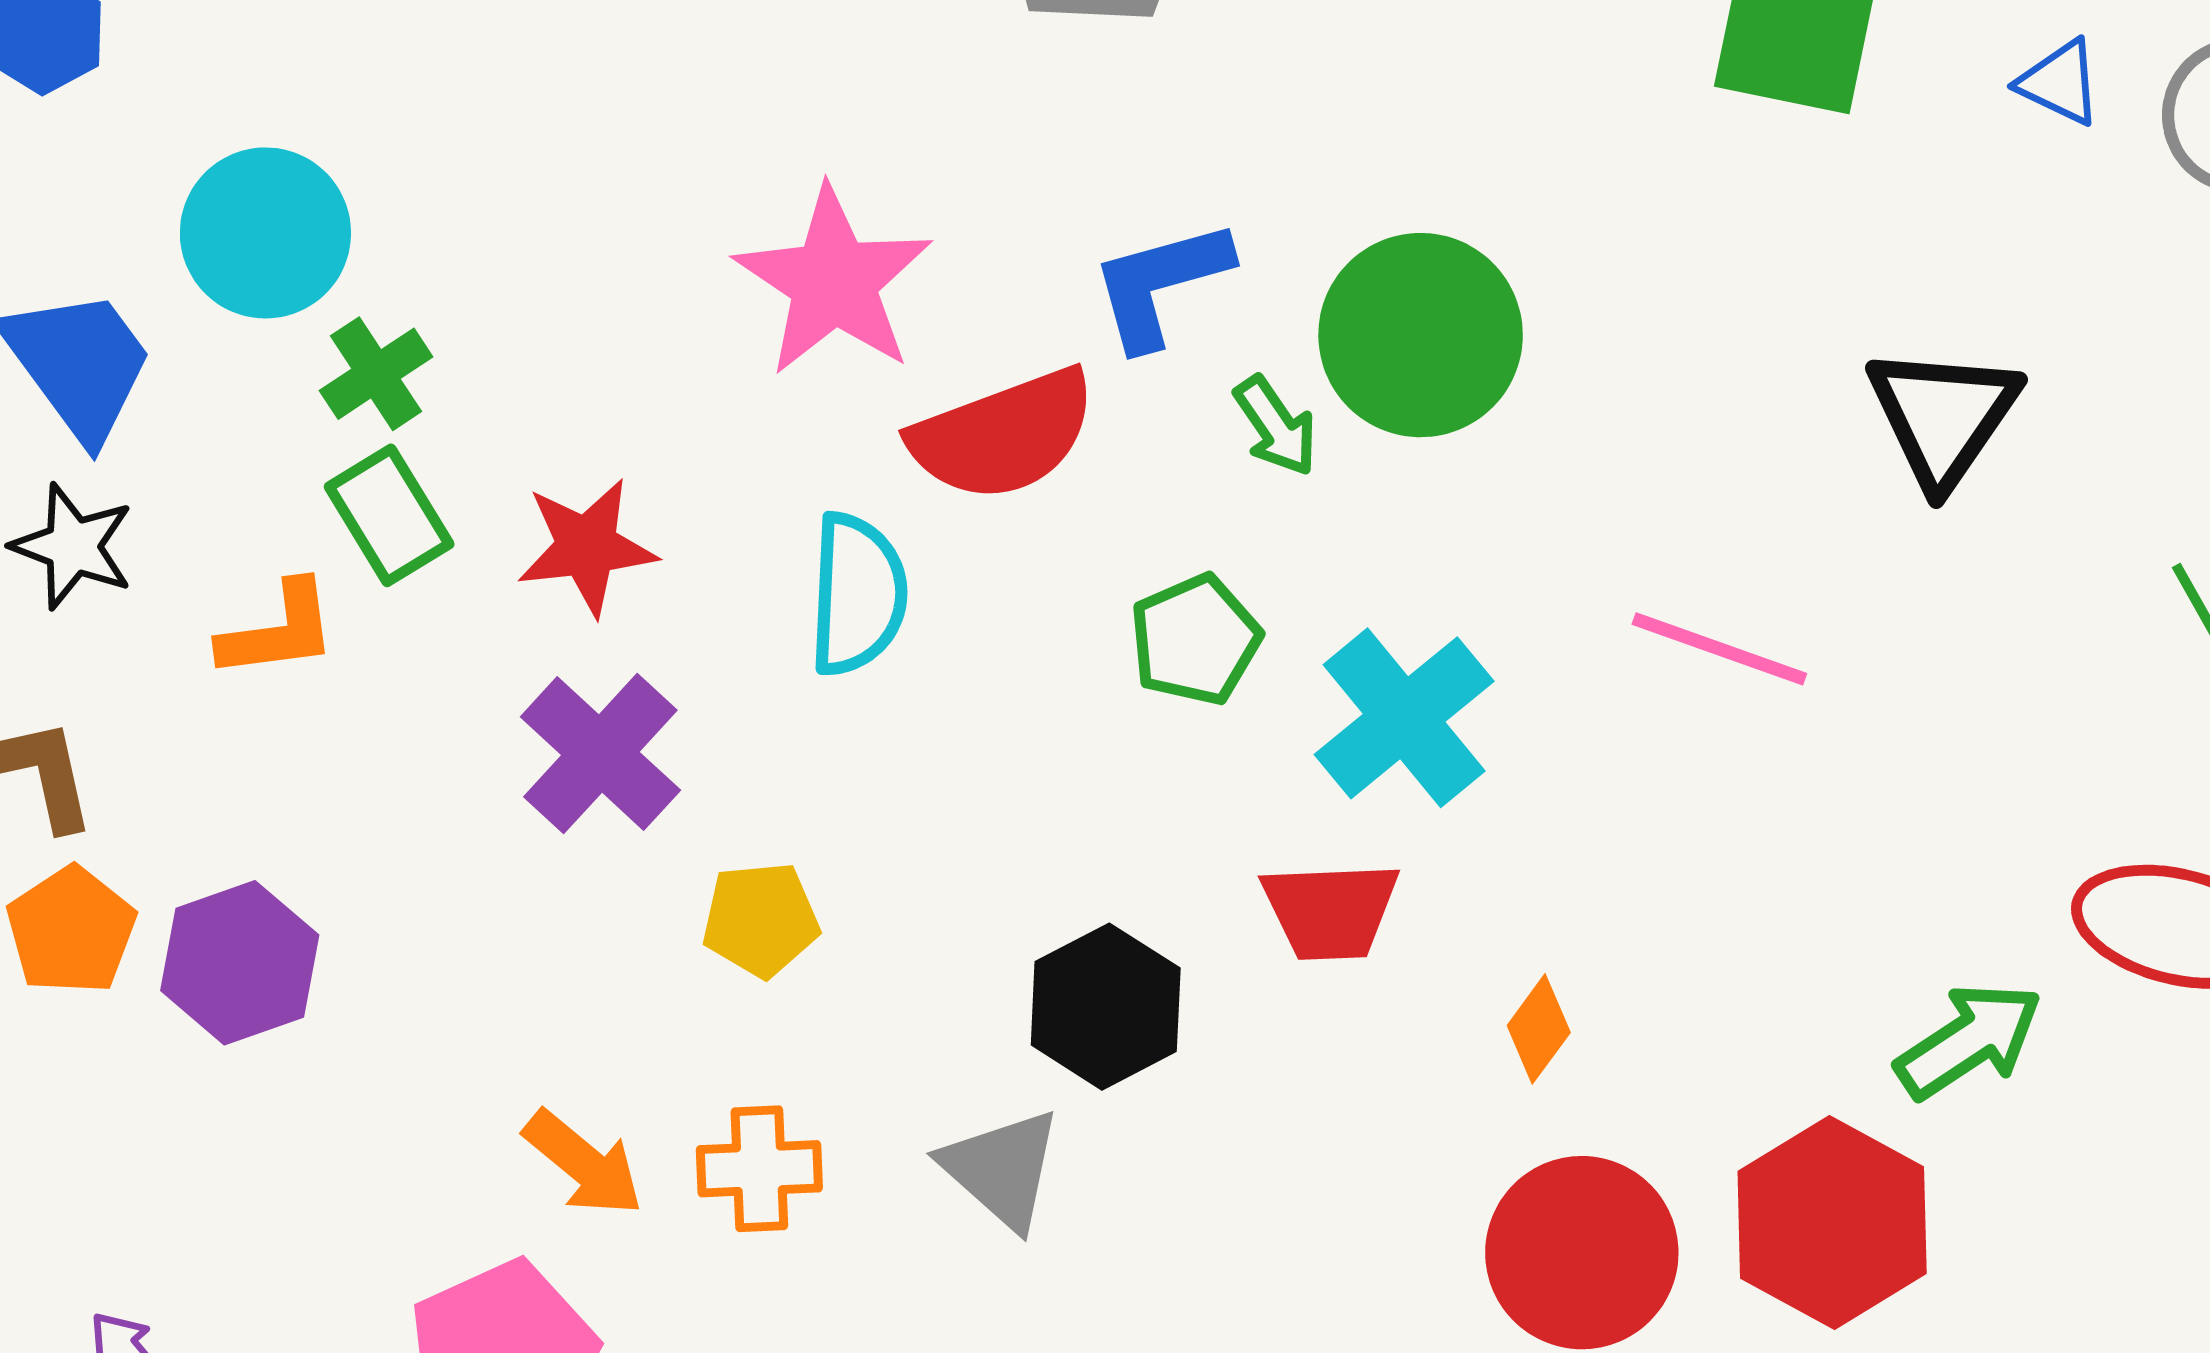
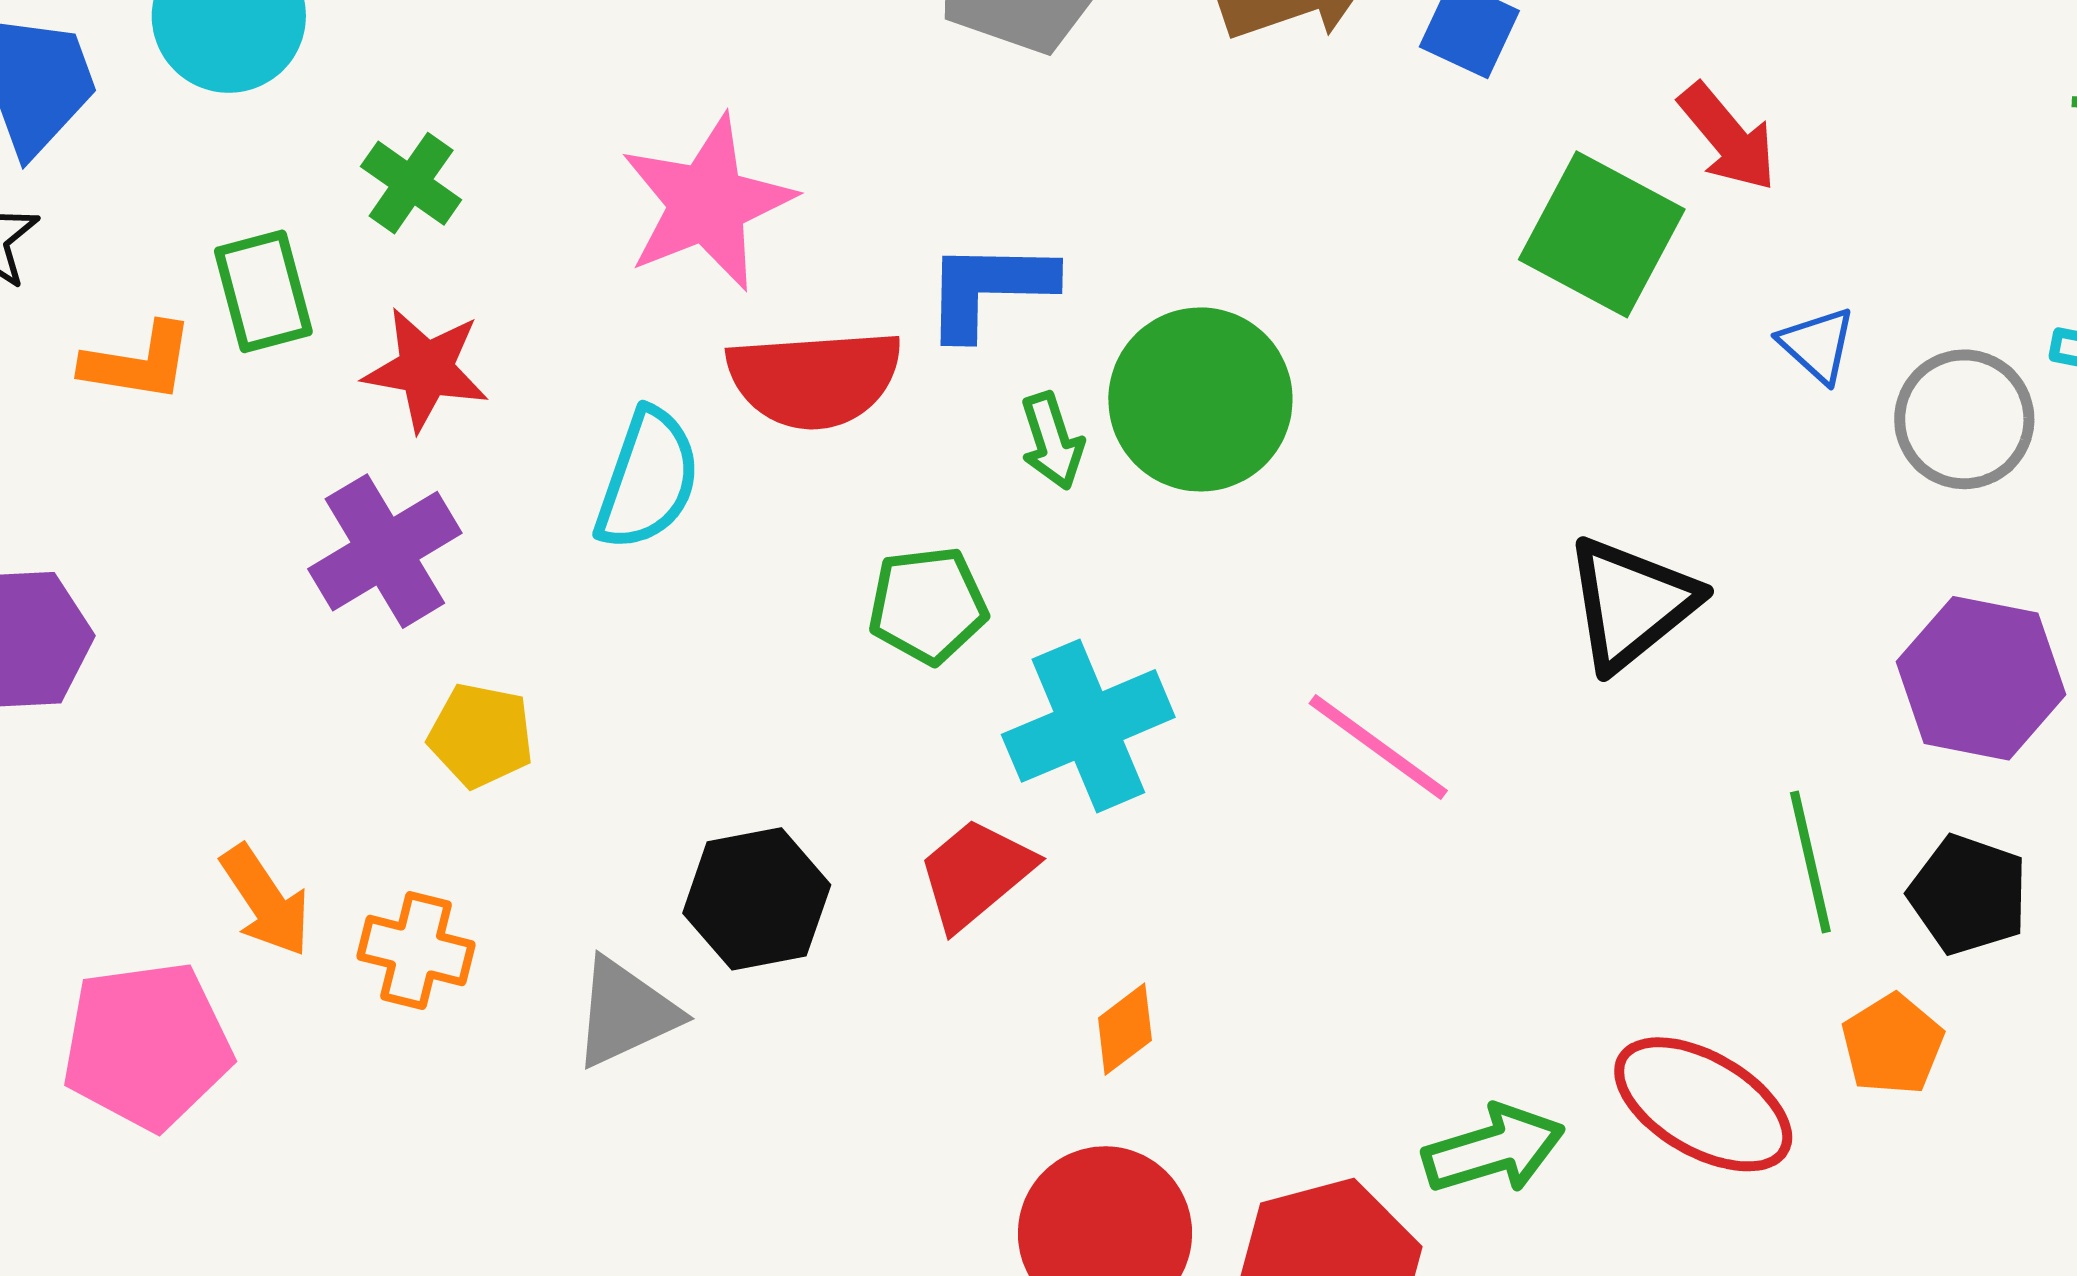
green cross: (376, 374) -> (411, 183), moved, turned -38
red trapezoid: (1330, 910) -> (975, 874), turned 126
gray triangle: (1002, 1169) -> (625, 1013), turned 37

